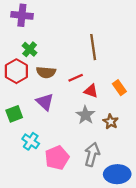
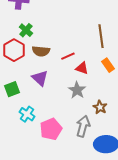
brown line: (93, 47) -> (101, 36), moved
brown star: (111, 122) -> (100, 107), moved

